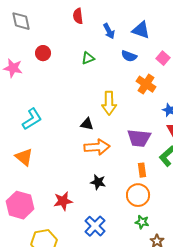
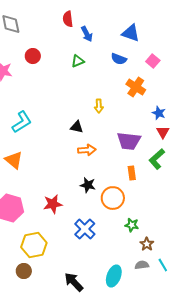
blue arrow: (109, 31) -> (87, 34), moved
yellow arrow: (109, 103) -> (99, 106), size x0.6
orange arrow: (97, 147) -> (87, 150), size x0.7
orange circle: (138, 195) -> (113, 198), moved

